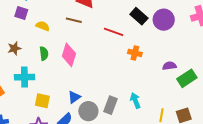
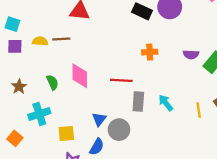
brown line: (74, 20) -> (61, 39), moved
yellow semicircle: (43, 26) -> (40, 41), moved
red line: (114, 32) -> (121, 80), moved
purple semicircle: (169, 66) -> (191, 55), turned -152
gray rectangle: (110, 105) -> (138, 102), moved

